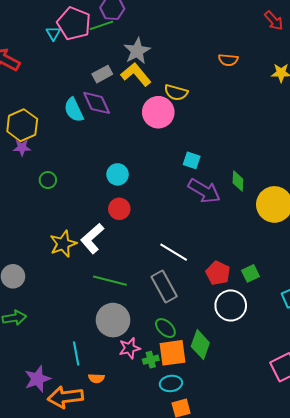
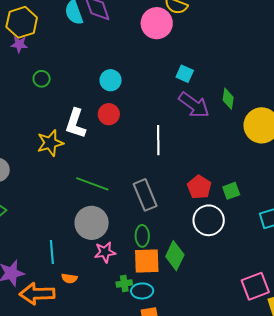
white L-shape: (92, 238) -> (76, 123), moved, turned -36
white line: (174, 252) -> (158, 140), moved, turned 52
green ellipse: (165, 328) -> (142, 236), turned 40
green cross: (151, 360) -> (124, 284), moved

